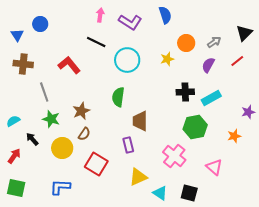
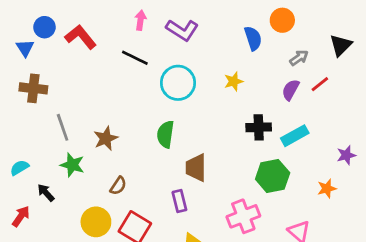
blue semicircle: (165, 15) -> (253, 38), moved
blue circle: (40, 24) -> (44, 27), moved
orange circle: (186, 43) -> (282, 20), moved
red line: (237, 61) -> (320, 84), moved
red L-shape: (69, 65) -> (81, 37), moved
brown star: (81, 111) -> (106, 138), moved
yellow circle: (62, 148) -> (96, 222), moved
pink cross: (174, 156) -> (243, 216), turned 30

